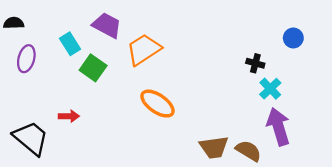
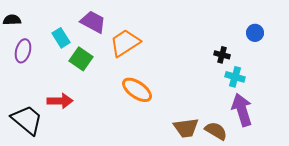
cyan cross: (270, 89) -> (235, 77), turned -30
red arrow: (69, 116) -> (60, 101), size x1.4

